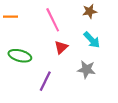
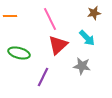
brown star: (90, 11) -> (94, 13), moved
red triangle: (61, 47) -> (58, 45), size x1.5

